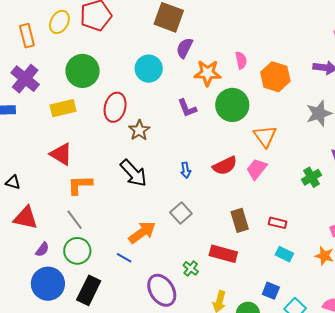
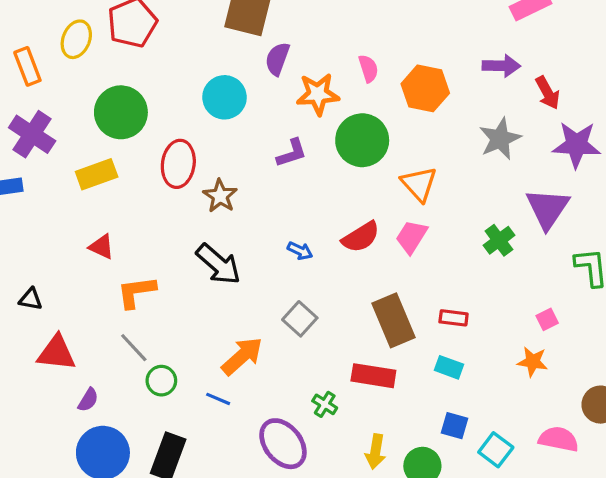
purple L-shape: (187, 108) -> (292, 153), turned -80
red triangle: (61, 154) -> (102, 247), size x0.7
blue arrow: (186, 170) -> (300, 251), turned -49
brown rectangle: (240, 220) -> (393, 320), size x1.4
green circle: (77, 251) -> (161, 381), moved, size x0.7
cyan rectangle: (284, 254) -> (449, 367), moved

